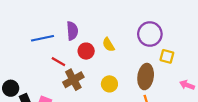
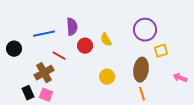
yellow square: (167, 56) -> (161, 51), turned -32
brown cross: (73, 80) -> (44, 73), moved
black circle: (11, 88) -> (14, 49), moved

